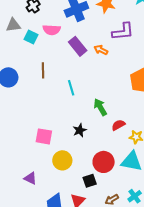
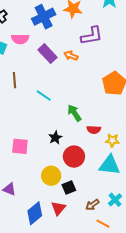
cyan line: (71, 88) -> (44, 96), turned -35
red semicircle: (118, 125) -> (94, 130), turned -144
yellow circle: (62, 160) -> (51, 176), moved
red circle: (104, 162) -> (74, 157), moved

